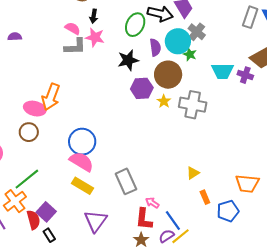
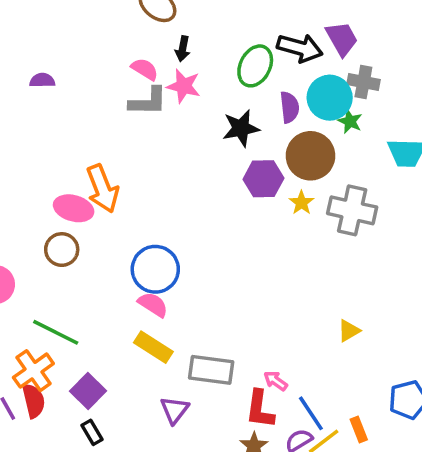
gray cross: (197, 32) -> (363, 82), turned -30
orange arrow: (51, 97) -> (102, 189), turned -44
pink semicircle: (81, 162) -> (153, 304), size x0.7
green line: (27, 179) -> (56, 332), turned 64
gray rectangle: (126, 181) -> (211, 370), moved, turned -60
orange rectangle: (205, 197) -> (359, 430), moved
red semicircle: (33, 220) -> (34, 401), moved
purple triangle: (96, 221) -> (175, 410), size x0.7

